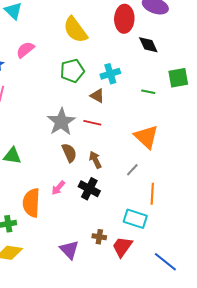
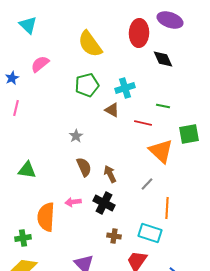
green square: (178, 78) -> (189, 134), moved
gray star: (61, 122) -> (76, 136), size x0.5
red line: (92, 123) -> (143, 123), moved
pink arrow: (58, 188) -> (73, 202), turned 42
brown cross: (99, 237) -> (114, 236), moved

